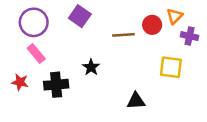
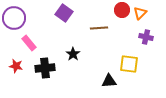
purple circle: (34, 22) -> (14, 18), moved
red circle: (152, 25) -> (122, 10), moved
purple cross: (190, 36) -> (146, 37), moved
yellow square: (171, 67) -> (129, 64), moved

